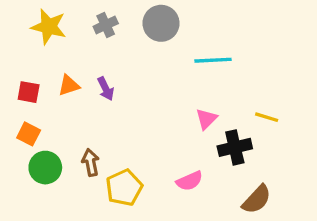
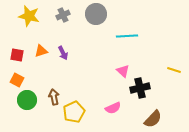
yellow line: (267, 117) -> (174, 70), moved
pink triangle: (206, 119) -> (123, 71), turned -32

